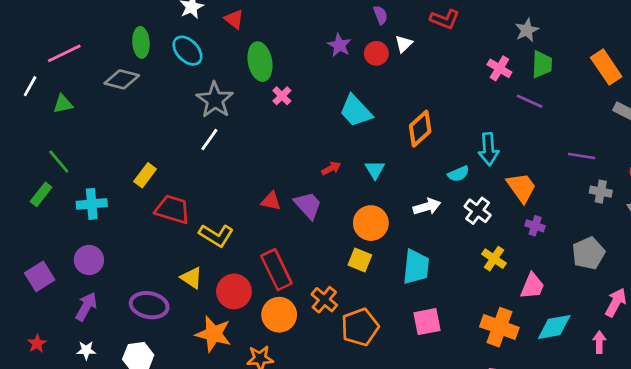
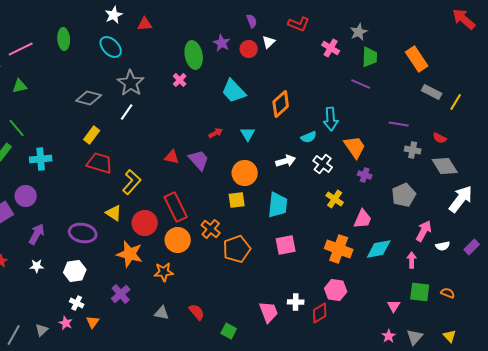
red triangle: (234, 19) -> (145, 24), turned -42
green ellipse: (141, 42) -> (64, 39), moved
green ellipse: (260, 62) -> (194, 55), moved
pink cross: (499, 68) -> (331, 48), moved
gray diamond: (122, 79) -> (89, 98), moved
yellow rectangle: (145, 175) -> (92, 135), moved
yellow L-shape: (216, 235) -> (132, 182), turned -80
purple circle: (89, 260) -> (26, 196), moved
yellow square: (360, 260) -> (237, 200), turned -30

